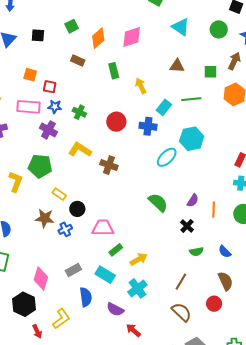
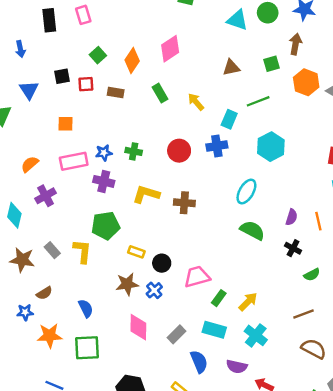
cyan triangle: (181, 27) -> (237, 20), moved
red square: (50, 87) -> (86, 84), moved
cyan ellipse: (167, 157) -> (246, 192), moved
pink diamond: (41, 278) -> (138, 327), moved
brown line: (181, 282) -> (303, 314), turned 54

